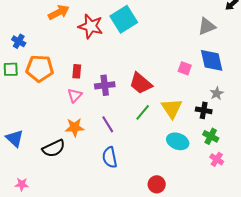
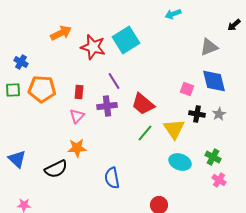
black cross: (204, 110) -> (197, 114), moved
purple line: (108, 124) -> (114, 81), moved

